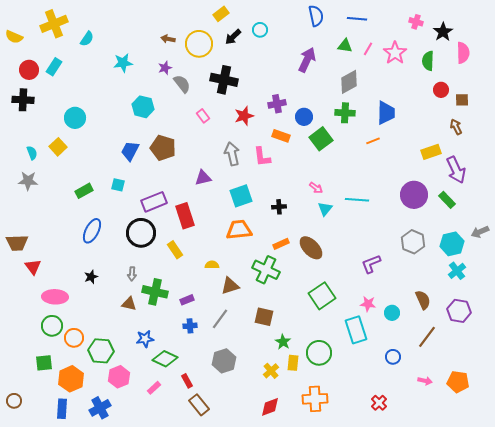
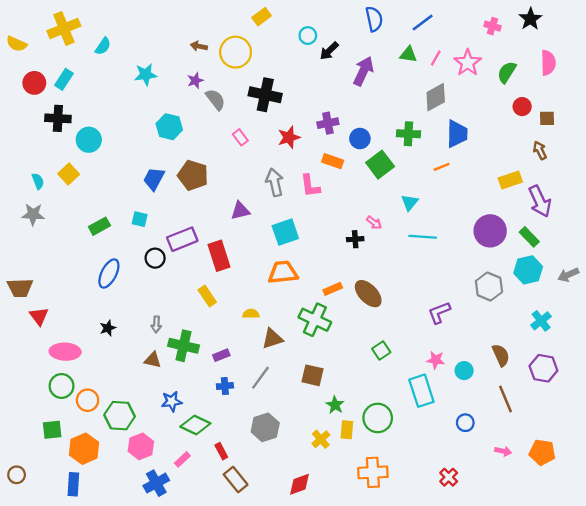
blue line: (357, 19) -> (423, 22), turned -42
black star: (443, 32) -> (530, 19), moved
black arrow: (233, 37) -> (329, 51), moved
green semicircle: (428, 61) -> (507, 72), turned 30
gray diamond: (349, 82) -> (436, 97), moved
black cross: (23, 100) -> (58, 118), moved
black cross: (279, 207) -> (355, 239), moved
cyan triangle: (325, 209) -> (410, 202), moved
black circle: (141, 233) -> (155, 258), moved, size x0.6
cyan hexagon: (452, 244) -> (528, 270), moved
green square: (322, 296) -> (381, 350), size x0.6
brown line: (427, 337) -> (506, 399), turned -60
red diamond: (270, 407) -> (300, 484), moved
blue cross: (100, 408) -> (156, 483), moved

